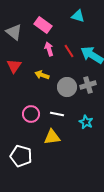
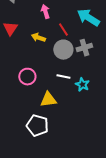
red line: (69, 51) -> (63, 30), moved
white line: (57, 114) -> (63, 77), moved
white pentagon: (21, 156) -> (37, 126), moved

